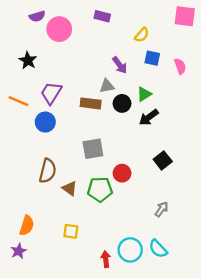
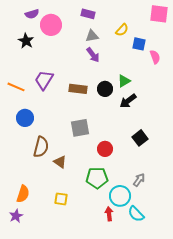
blue square: (152, 58) -> (139, 44), moved
black star: (28, 60) -> (26, 41), moved
purple arrow: (120, 65) -> (93, 55), moved
gray triangle: (107, 86) -> (92, 36), moved
blue circle: (45, 122) -> (25, 118), moved
green pentagon: (100, 189) -> (97, 178), moved
cyan circle: (130, 250) -> (120, 196), moved
red arrow: (106, 259) -> (109, 214), moved

